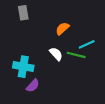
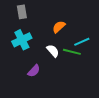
cyan cross: (23, 67) -> (22, 40), moved, turned -36
purple semicircle: (33, 86) -> (34, 71), moved

